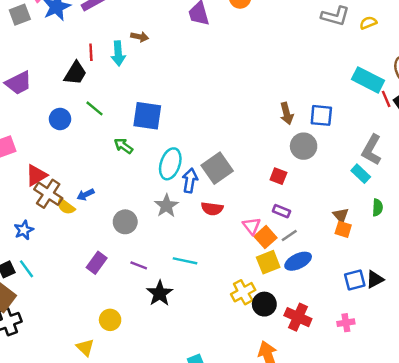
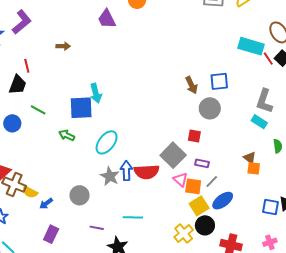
cyan arrow: (118, 53) -> (96, 93), moved
cyan ellipse: (170, 164) -> (107, 142), turned 30
gray square: (217, 168) -> (173, 155), moved
blue arrow: (190, 181) -> (126, 171), moved
blue arrow: (85, 195) -> (46, 204), moved
red semicircle: (212, 209) -> (147, 172), size x1.4
orange square: (265, 237) -> (193, 186), turned -30
purple rectangle: (97, 263) -> (51, 234), moved
blue square: (355, 280) -> (271, 207), turned 36
black circle: (264, 304) -> (205, 225), moved

